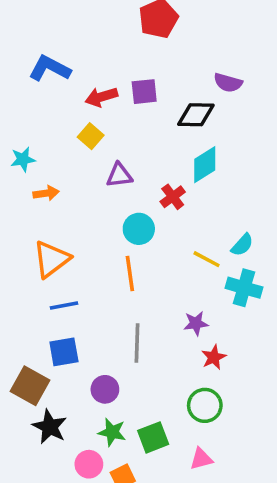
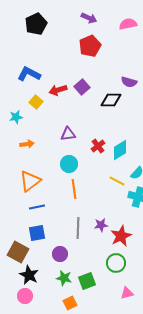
purple square: (144, 92) -> (82, 87), turned -35
yellow square: (91, 136) -> (36, 102), moved
cyan star: (23, 159) -> (16, 117), moved
cyan diamond: (205, 165) -> (120, 150), moved
cyan circle: (139, 229) -> (69, 164), moved
purple star: (196, 323) -> (101, 225), moved
red star: (214, 357) -> (121, 236), size x1.5
pink triangle: (201, 459) -> (127, 293), moved
pink circle: (89, 464) -> (25, 296), moved

